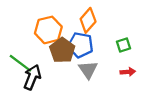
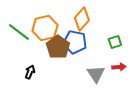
green line: (20, 63) -> (19, 32), moved
gray triangle: (88, 70) -> (96, 74), moved
black arrow: (32, 77) -> (30, 72), size x0.6

